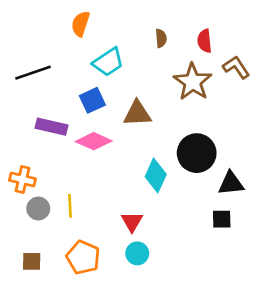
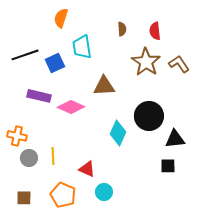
cyan trapezoid: (108, 62) -> (82, 47), turned 115
brown L-shape: (236, 67) -> (179, 64), moved
blue square: (92, 100) -> (55, 63), moved
red triangle: (132, 222) -> (87, 169), moved, turned -36

